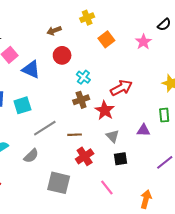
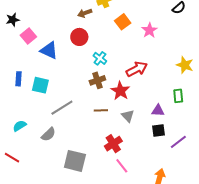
brown arrow: (54, 31) -> (85, 13), moved
pink star: (143, 42) -> (149, 30), moved
cyan square: (22, 105) -> (40, 85), turned 30
brown line: (75, 135) -> (101, 110), moved
red cross: (85, 156) -> (113, 144), moved
black square: (121, 159) -> (159, 131), moved

